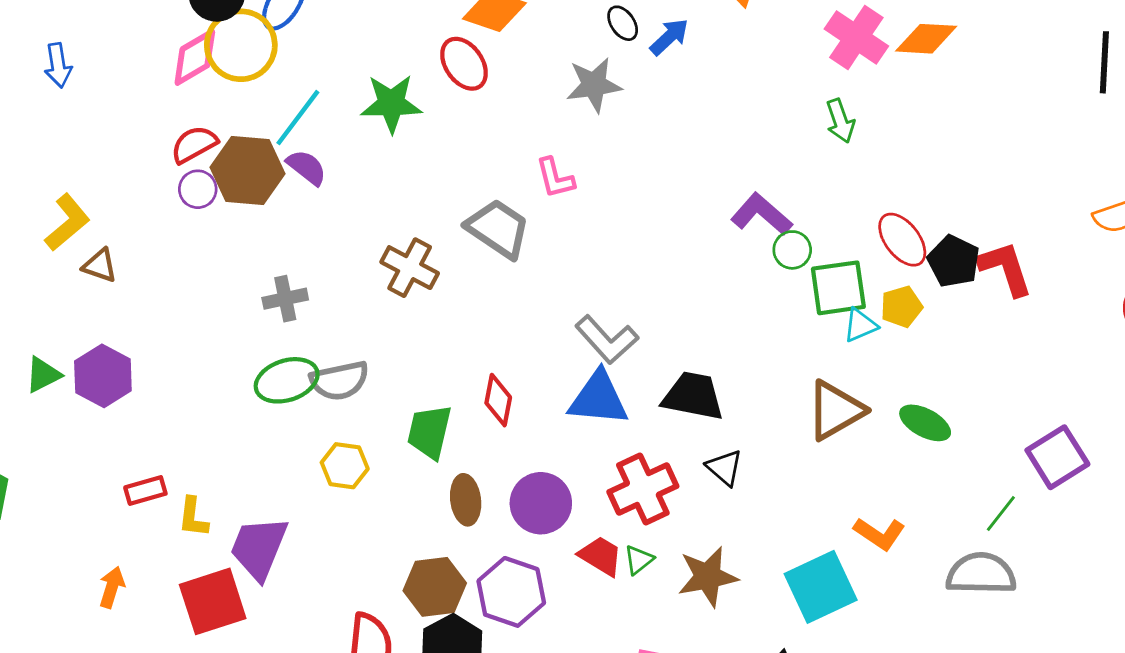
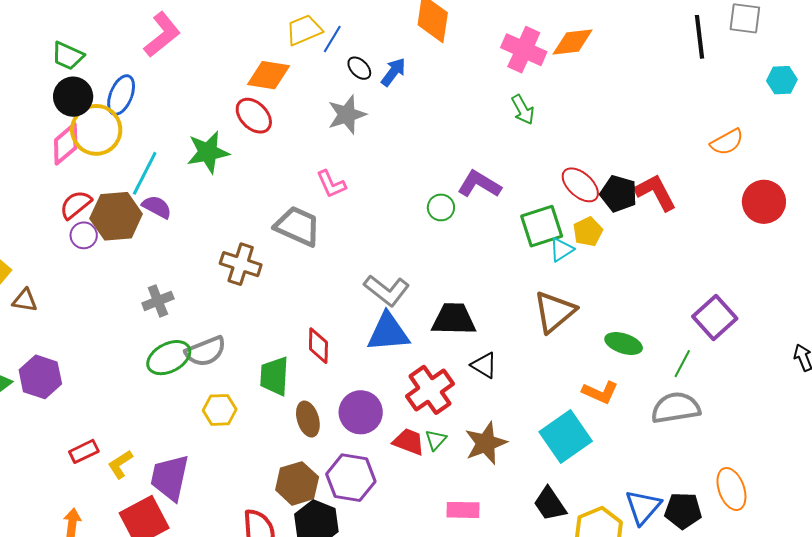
green circle: (792, 250) -> (441, 207), moved
green ellipse: (925, 423) -> (624, 344), moved
yellow L-shape: (193, 517) -> (120, 464), turned 60

